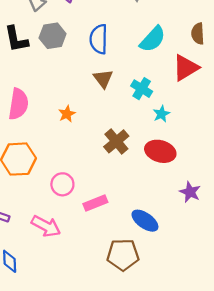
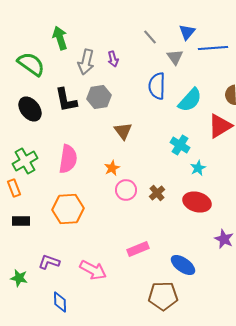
blue semicircle: (99, 39) -> (157, 86), moved
brown triangle: (103, 79) -> (123, 131), moved
brown cross: (116, 141) -> (157, 193), size x0.7
pink circle: (62, 184) -> (126, 190), moved

